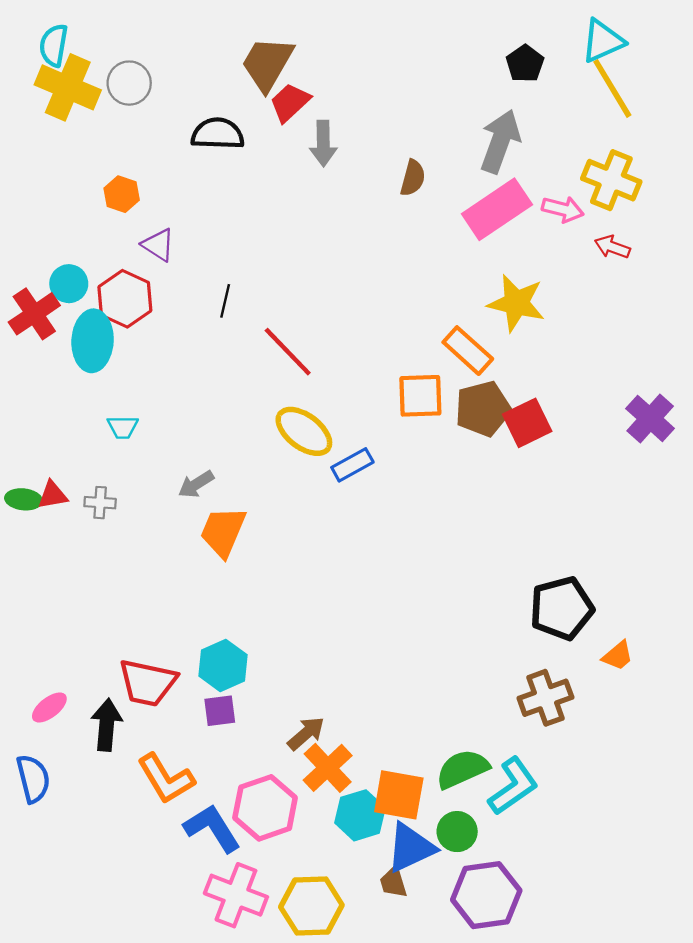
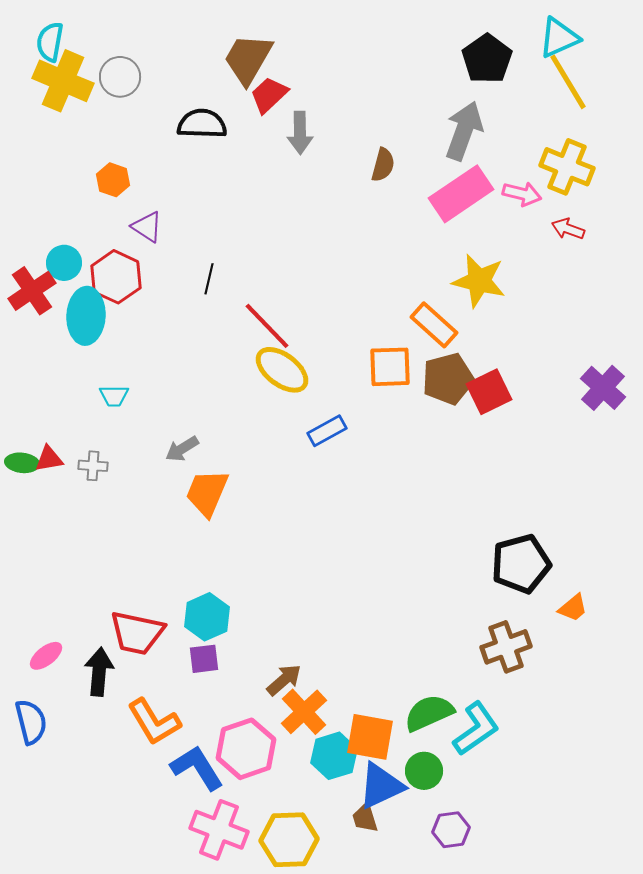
black pentagon: (525, 64) -> (487, 59), size x1.4
yellow ellipse: (304, 431) -> (282, 370), moved
purple hexagon: (486, 895) -> (451, 830), size x0.6

